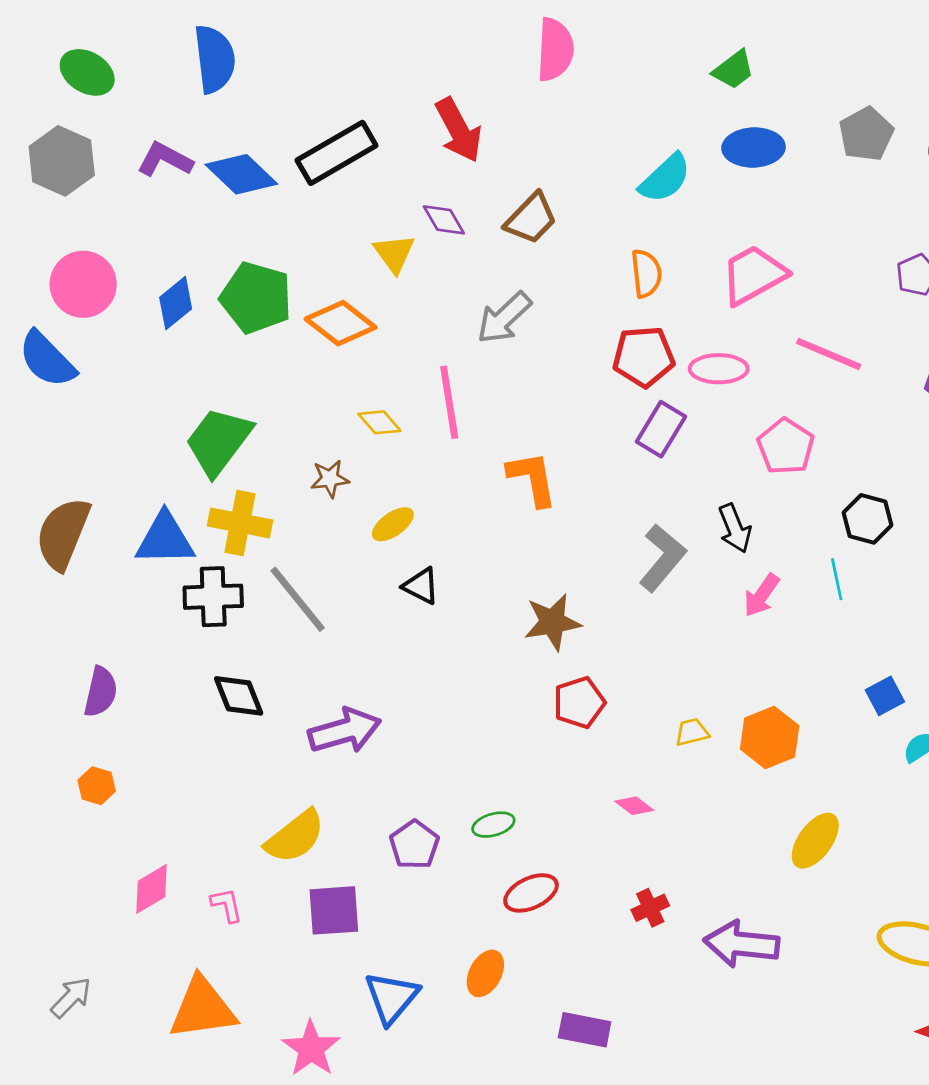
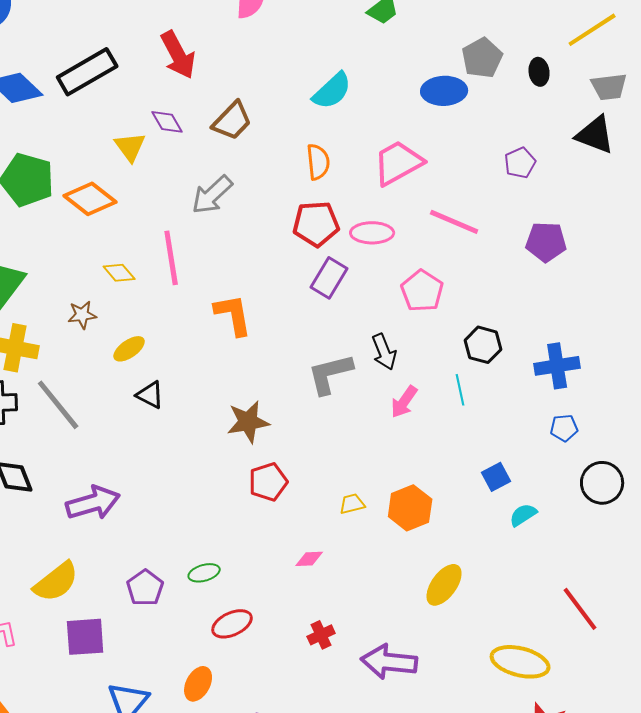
blue ellipse: (754, 147) -> (444, 91), moved
gray L-shape: (662, 558) -> (330, 374), turned -144
pink diamond: (634, 806) -> (309, 559), turned -40

